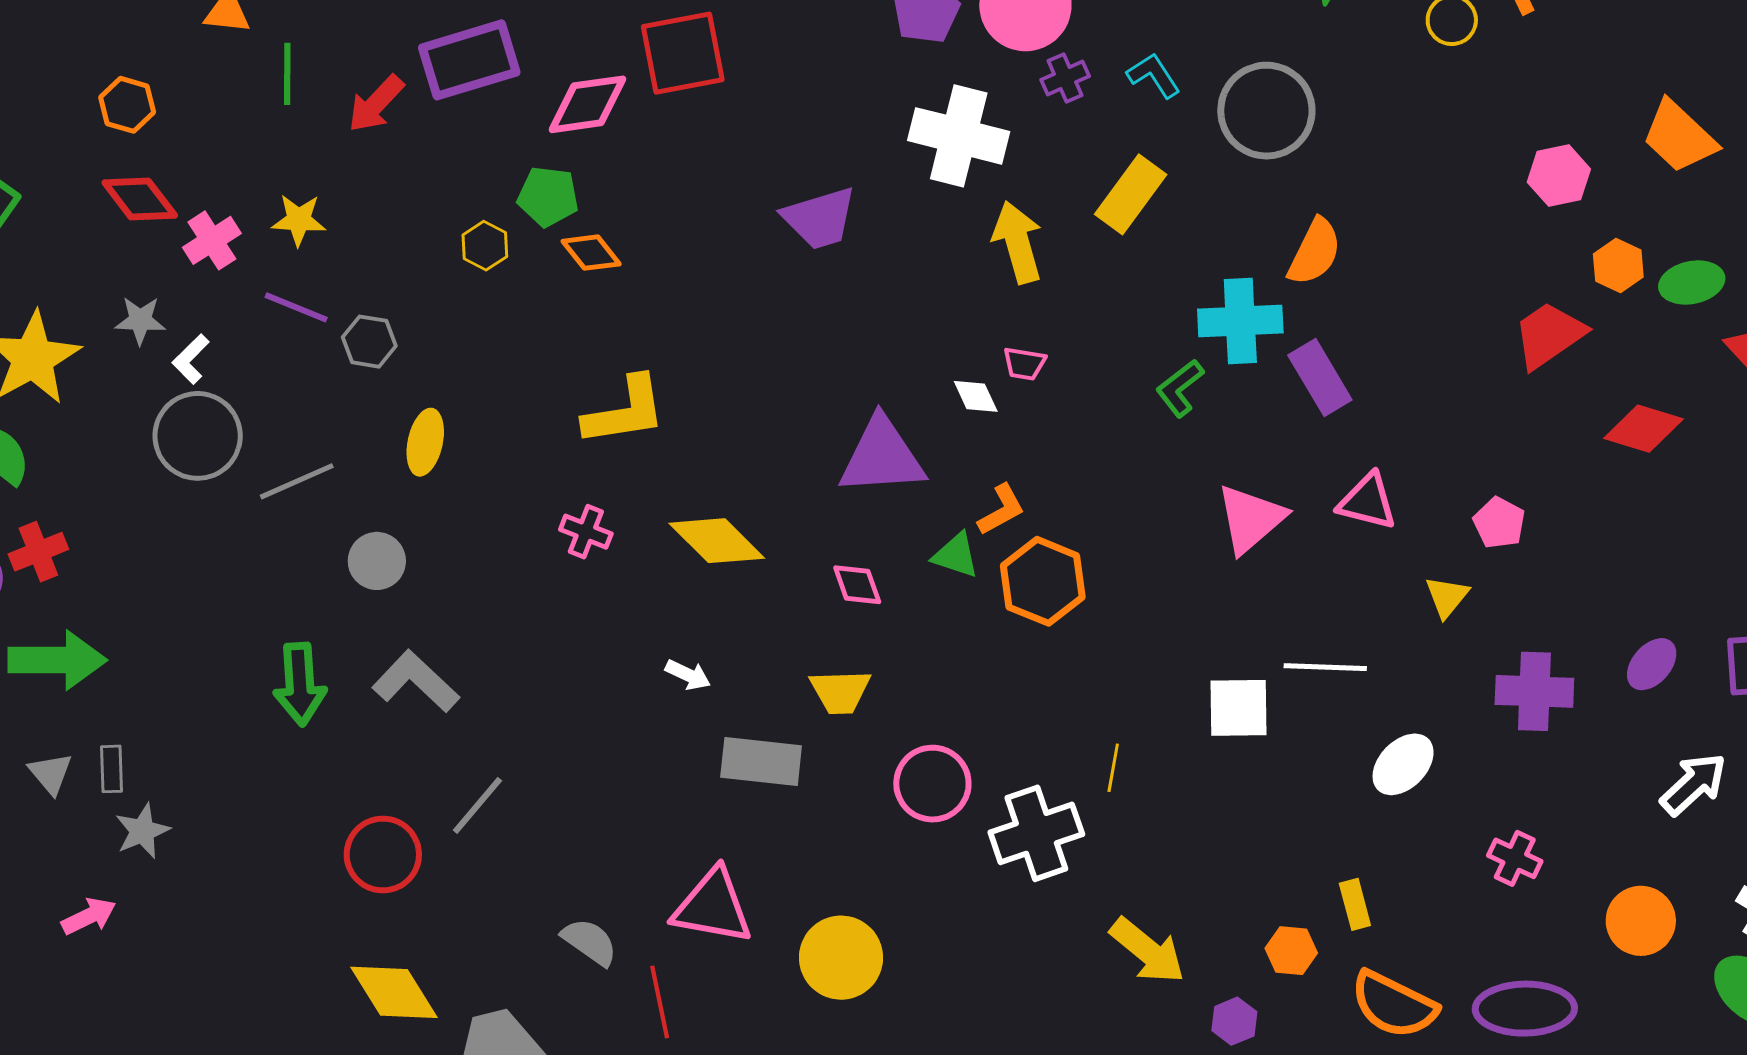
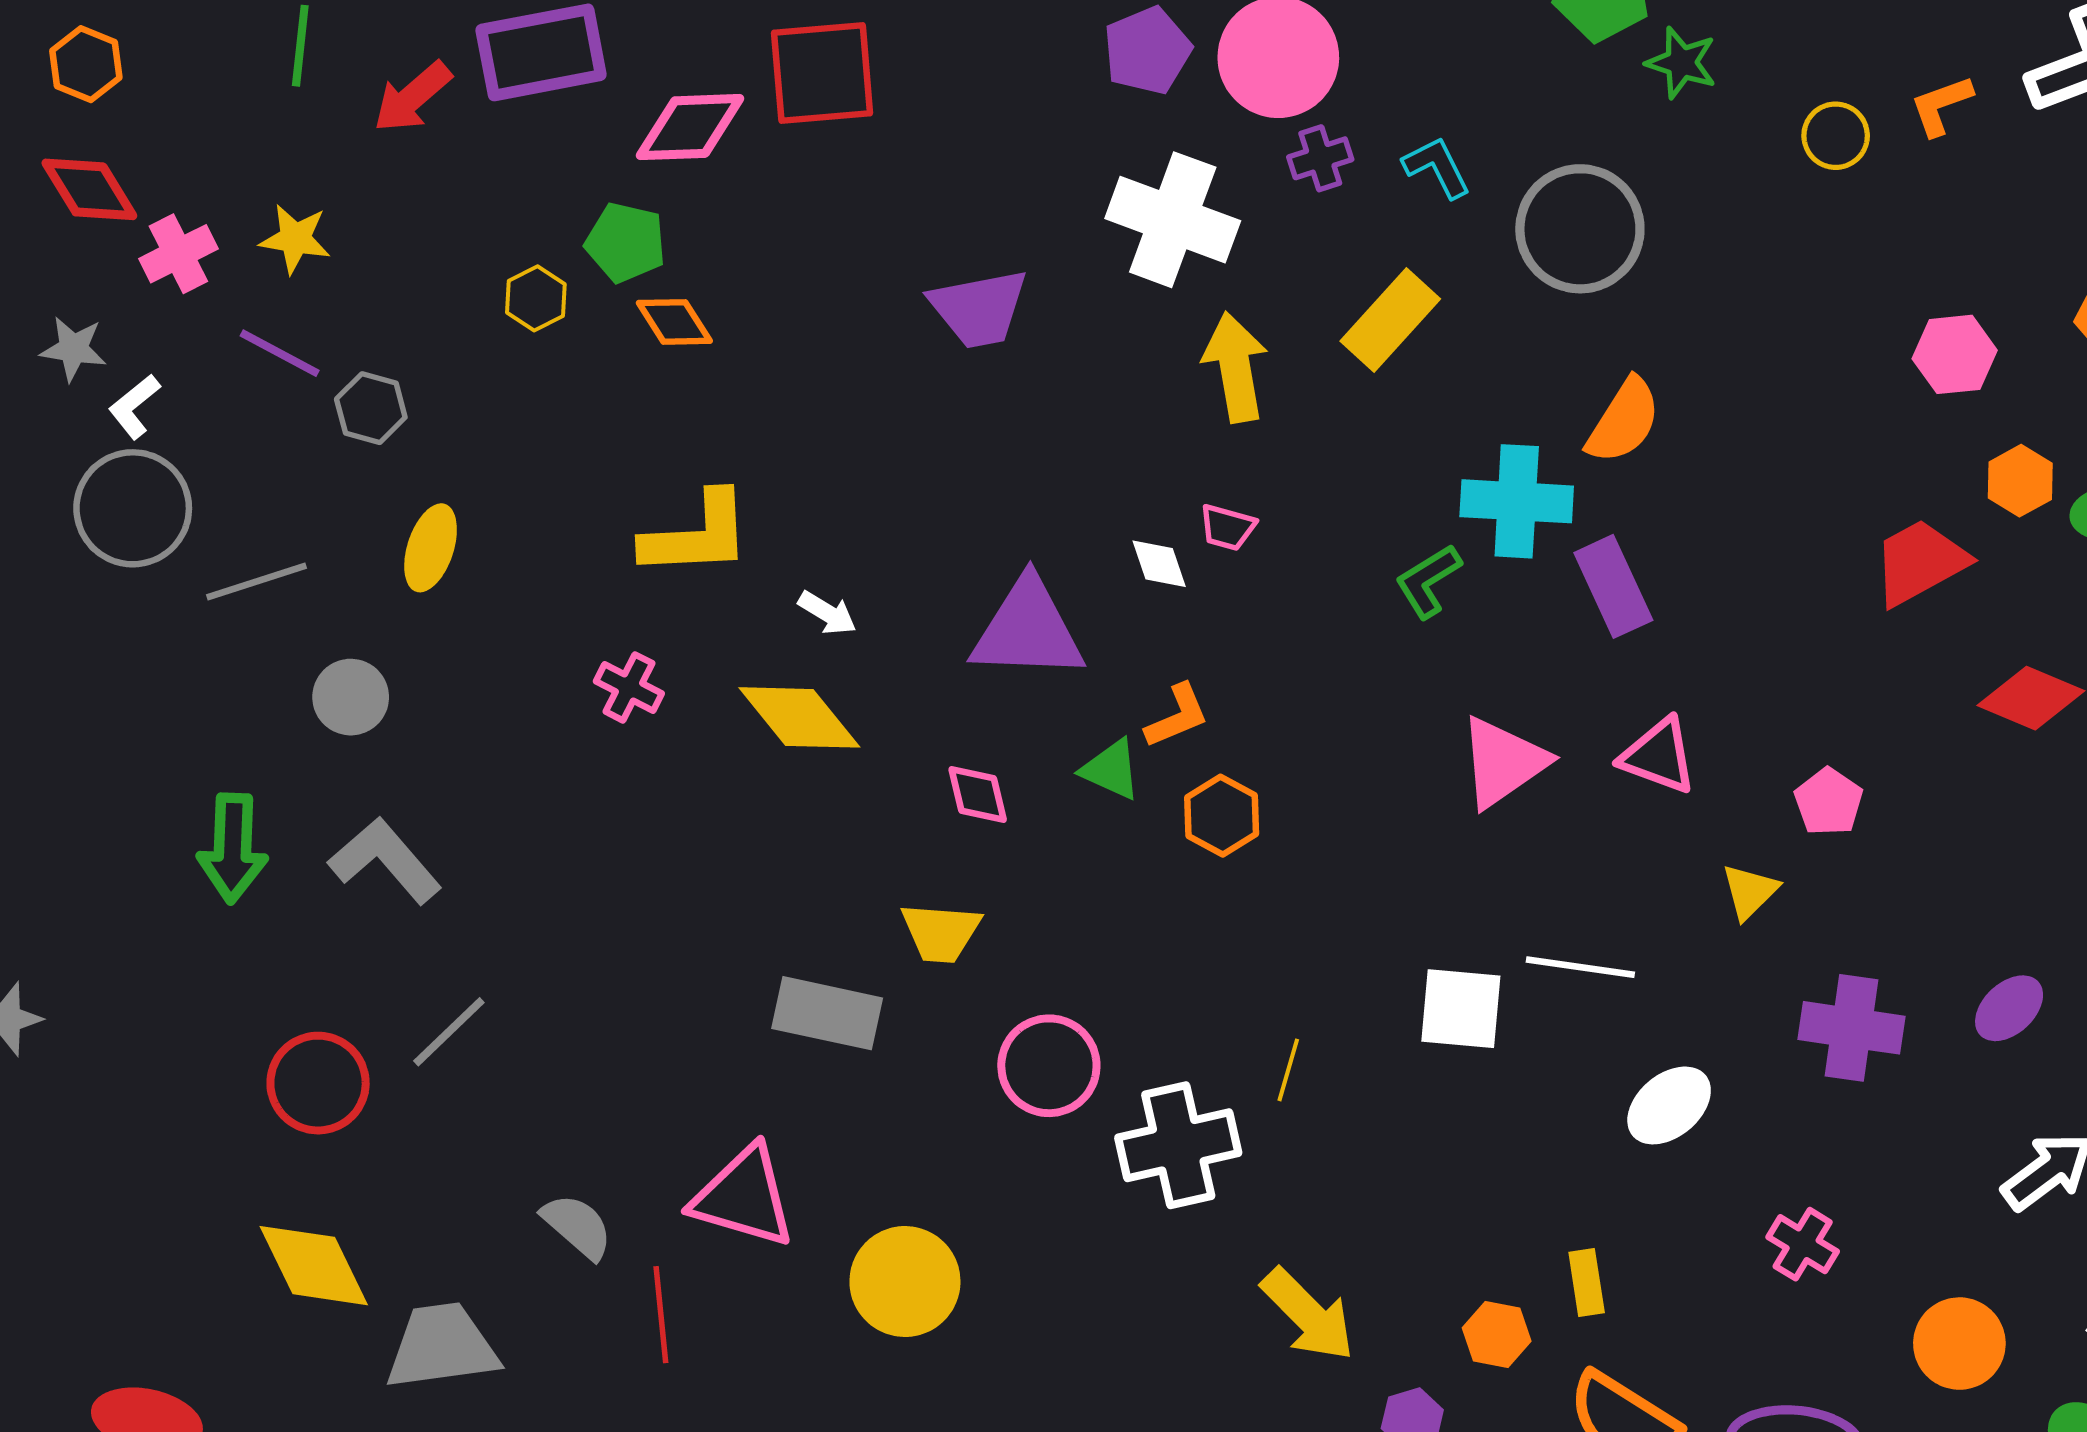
orange hexagon: (1043, 581) -> (1222, 816), size x0.7
white arrow: (688, 675) -> (827, 613), moved

